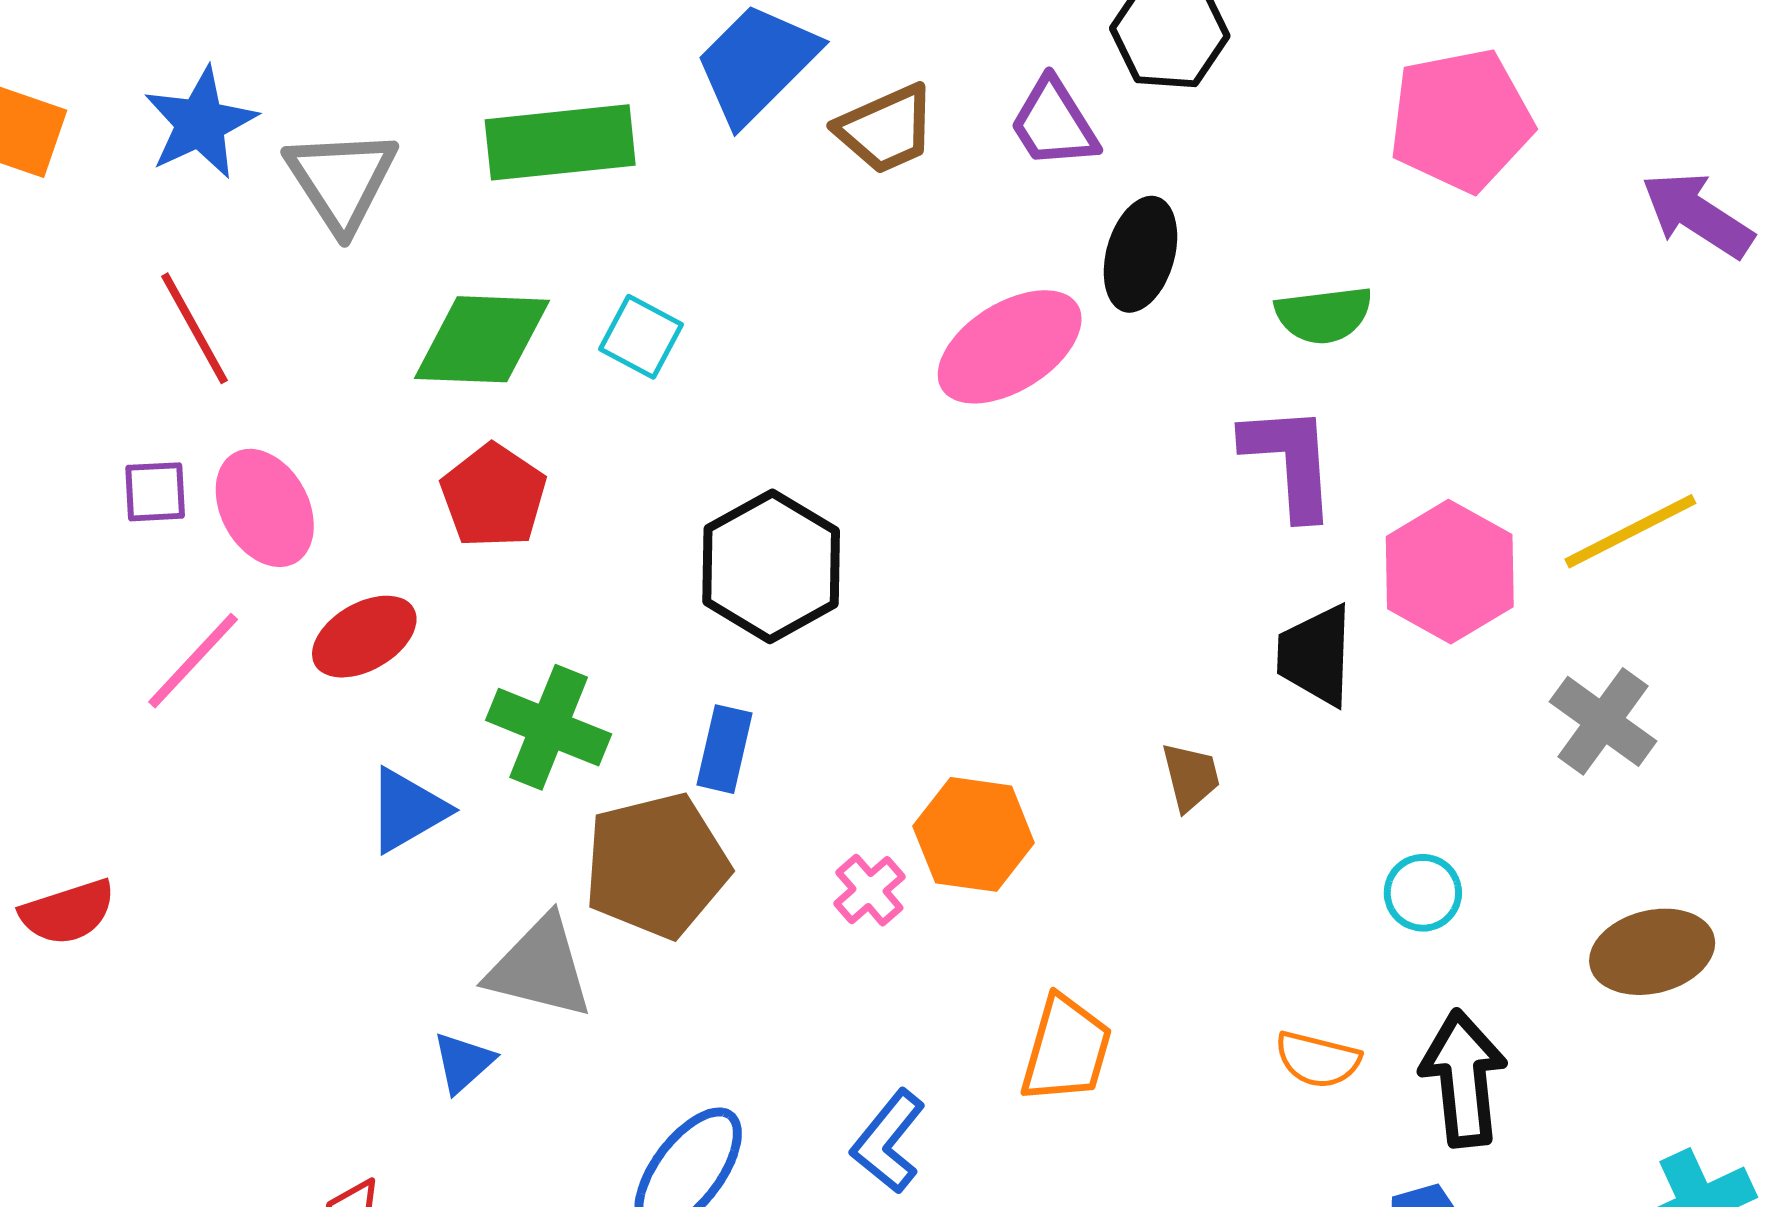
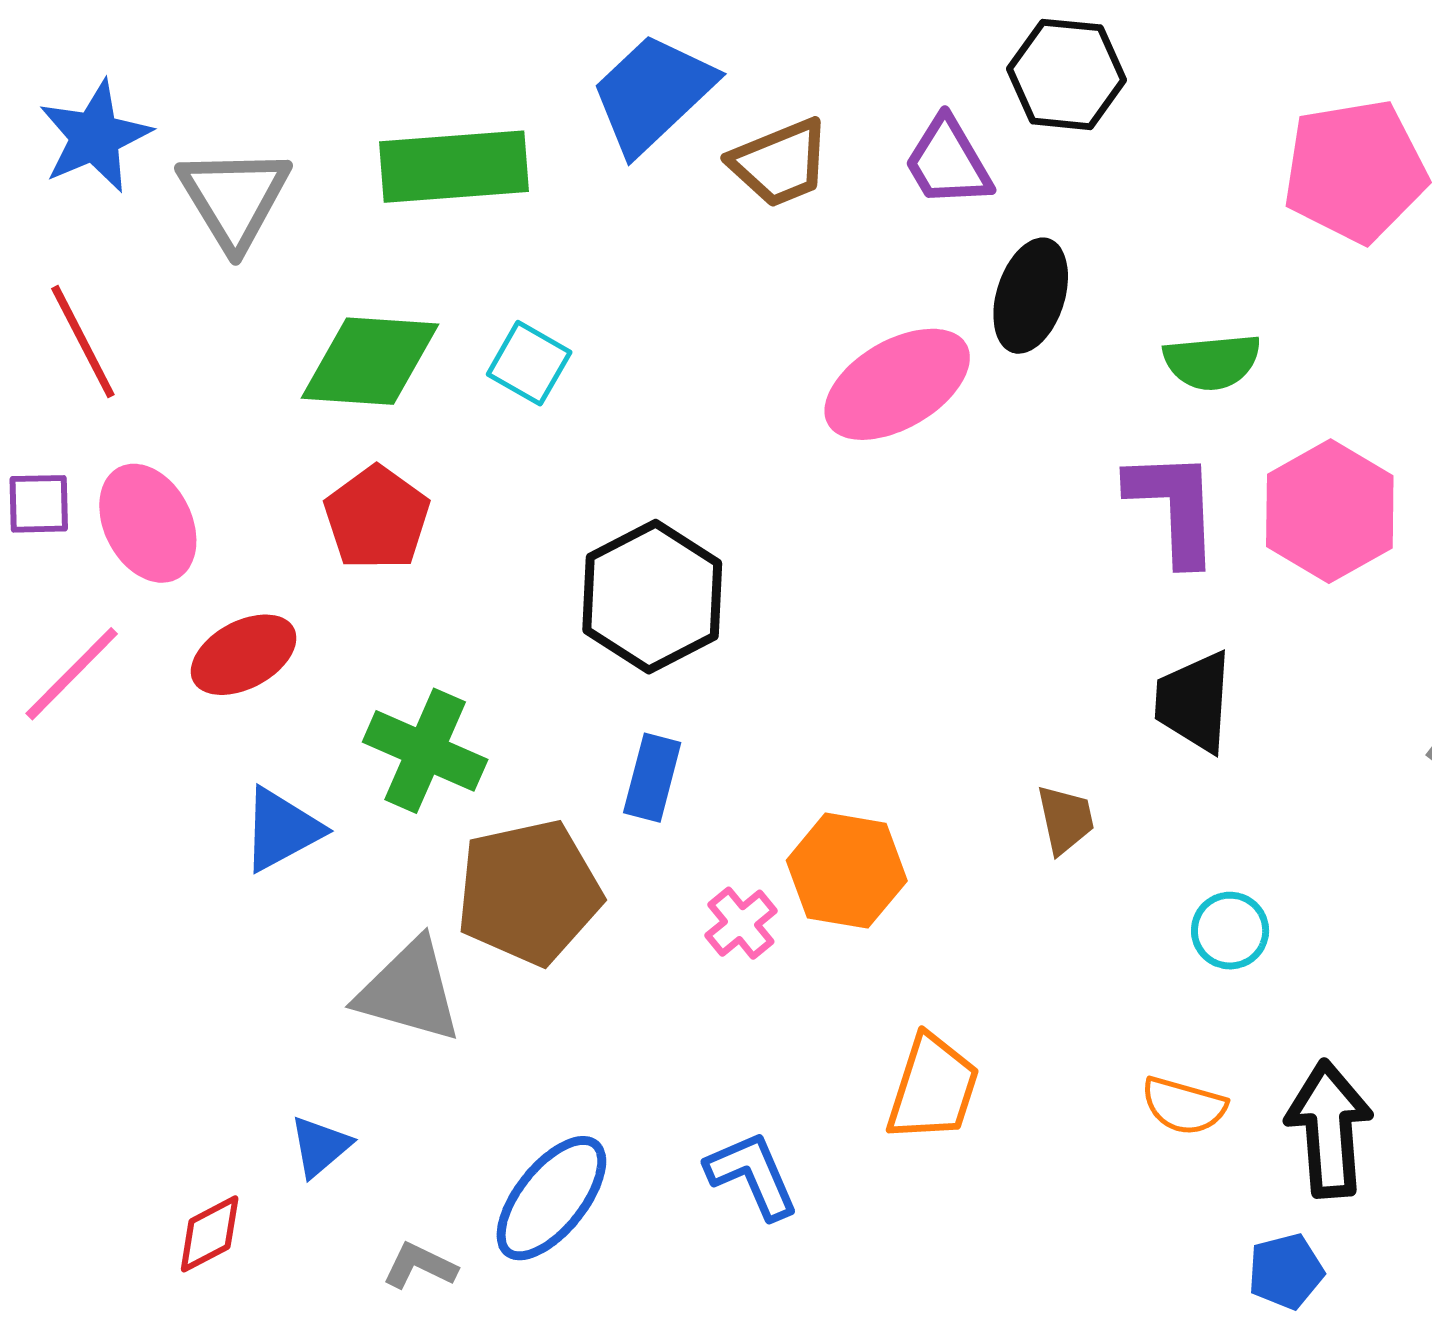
pink hexagon: (1450, 572) -> (1330, 511), moved
blue rectangle: (724, 749) -> (652, 778), moved
cyan circle: (1423, 893) -> (1230, 931), moved
blue triangle: (463, 1062) -> (320, 1146), moved
blue L-shape: (888, 1142) -> (752, 1175), turned 116

